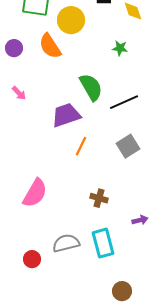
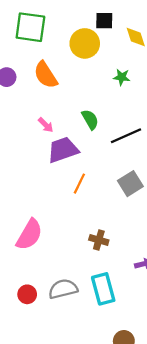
yellow circle: (71, 20) -> (85, 43), moved
green semicircle: (91, 87) -> (90, 119), size x0.7
pink arrow: (19, 93) -> (46, 125), moved
red circle: (32, 259) -> (27, 294), moved

